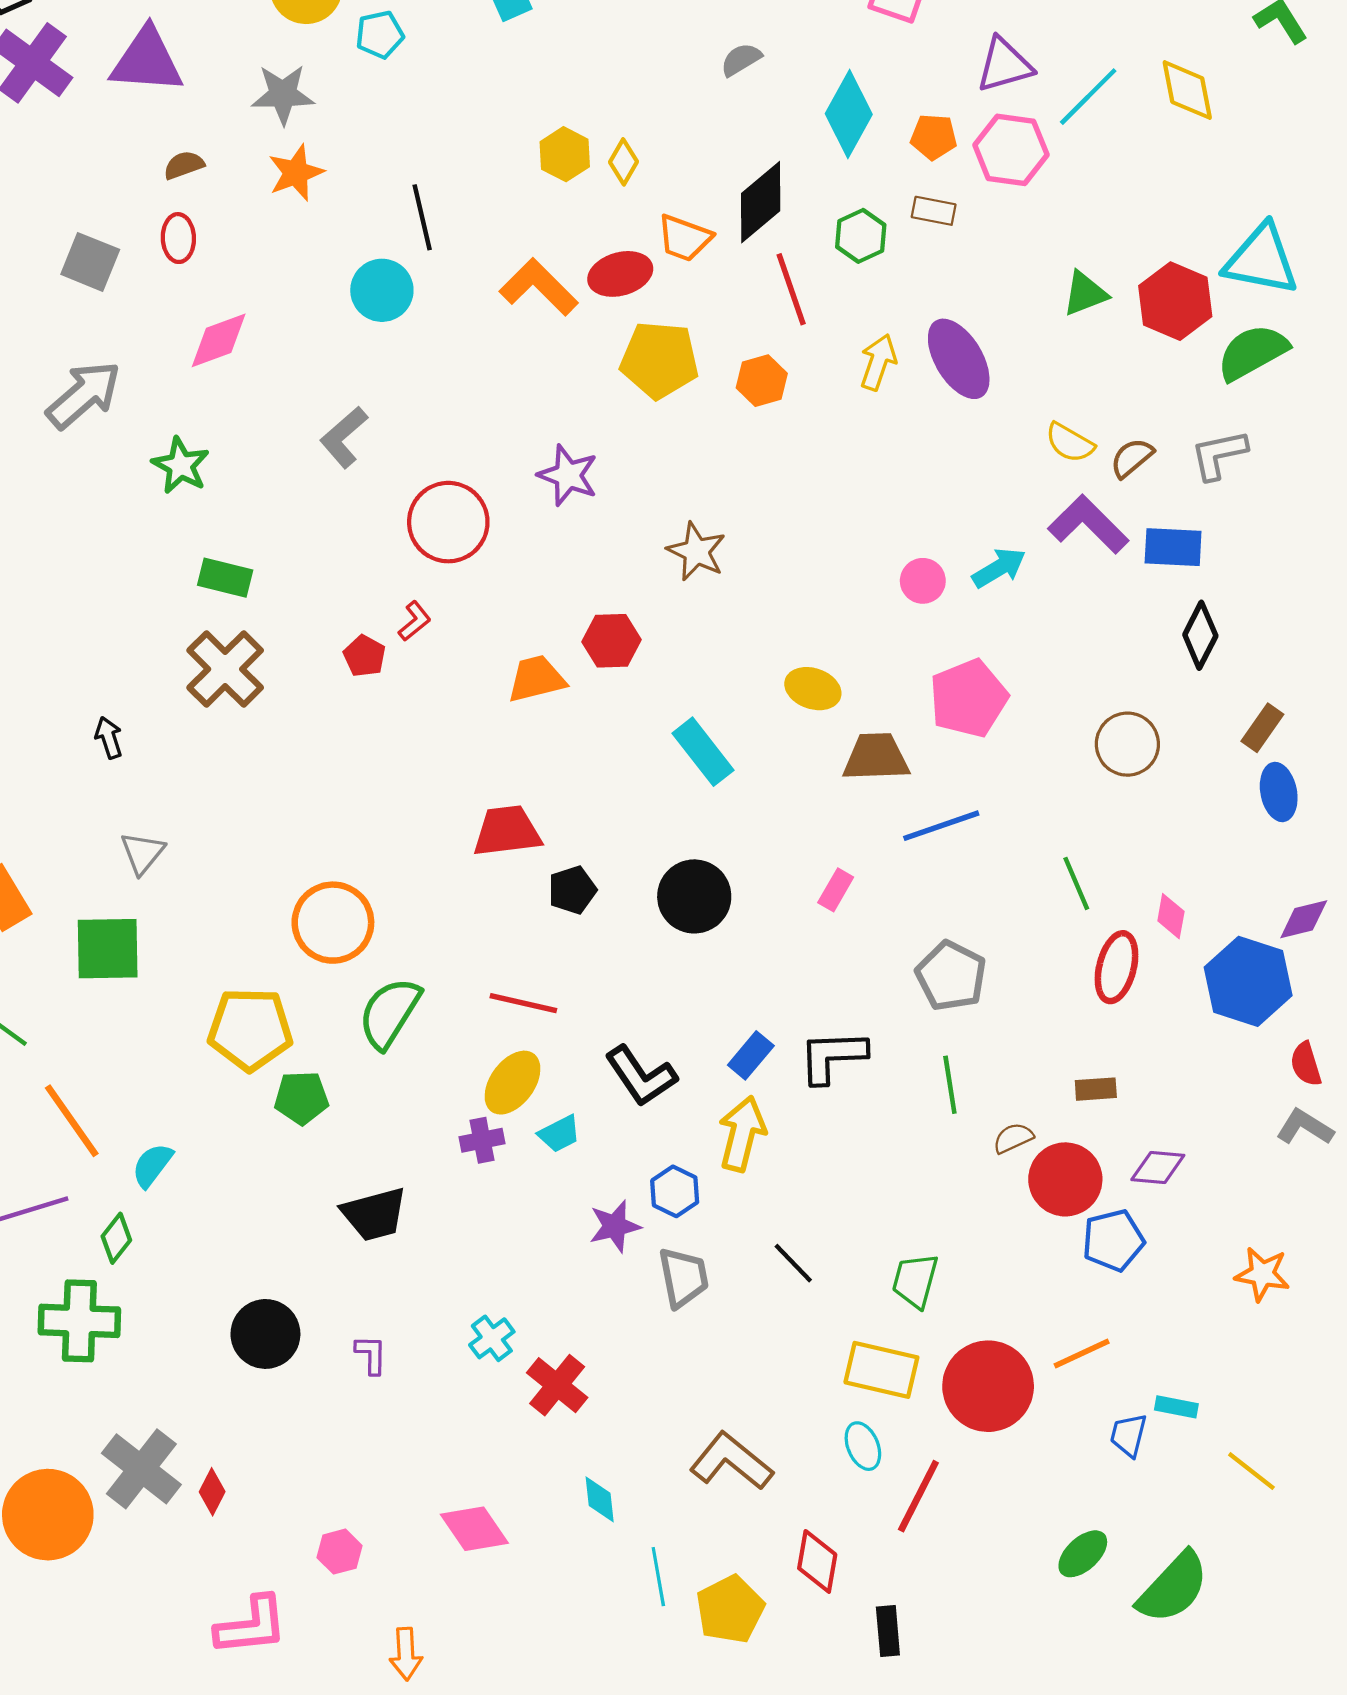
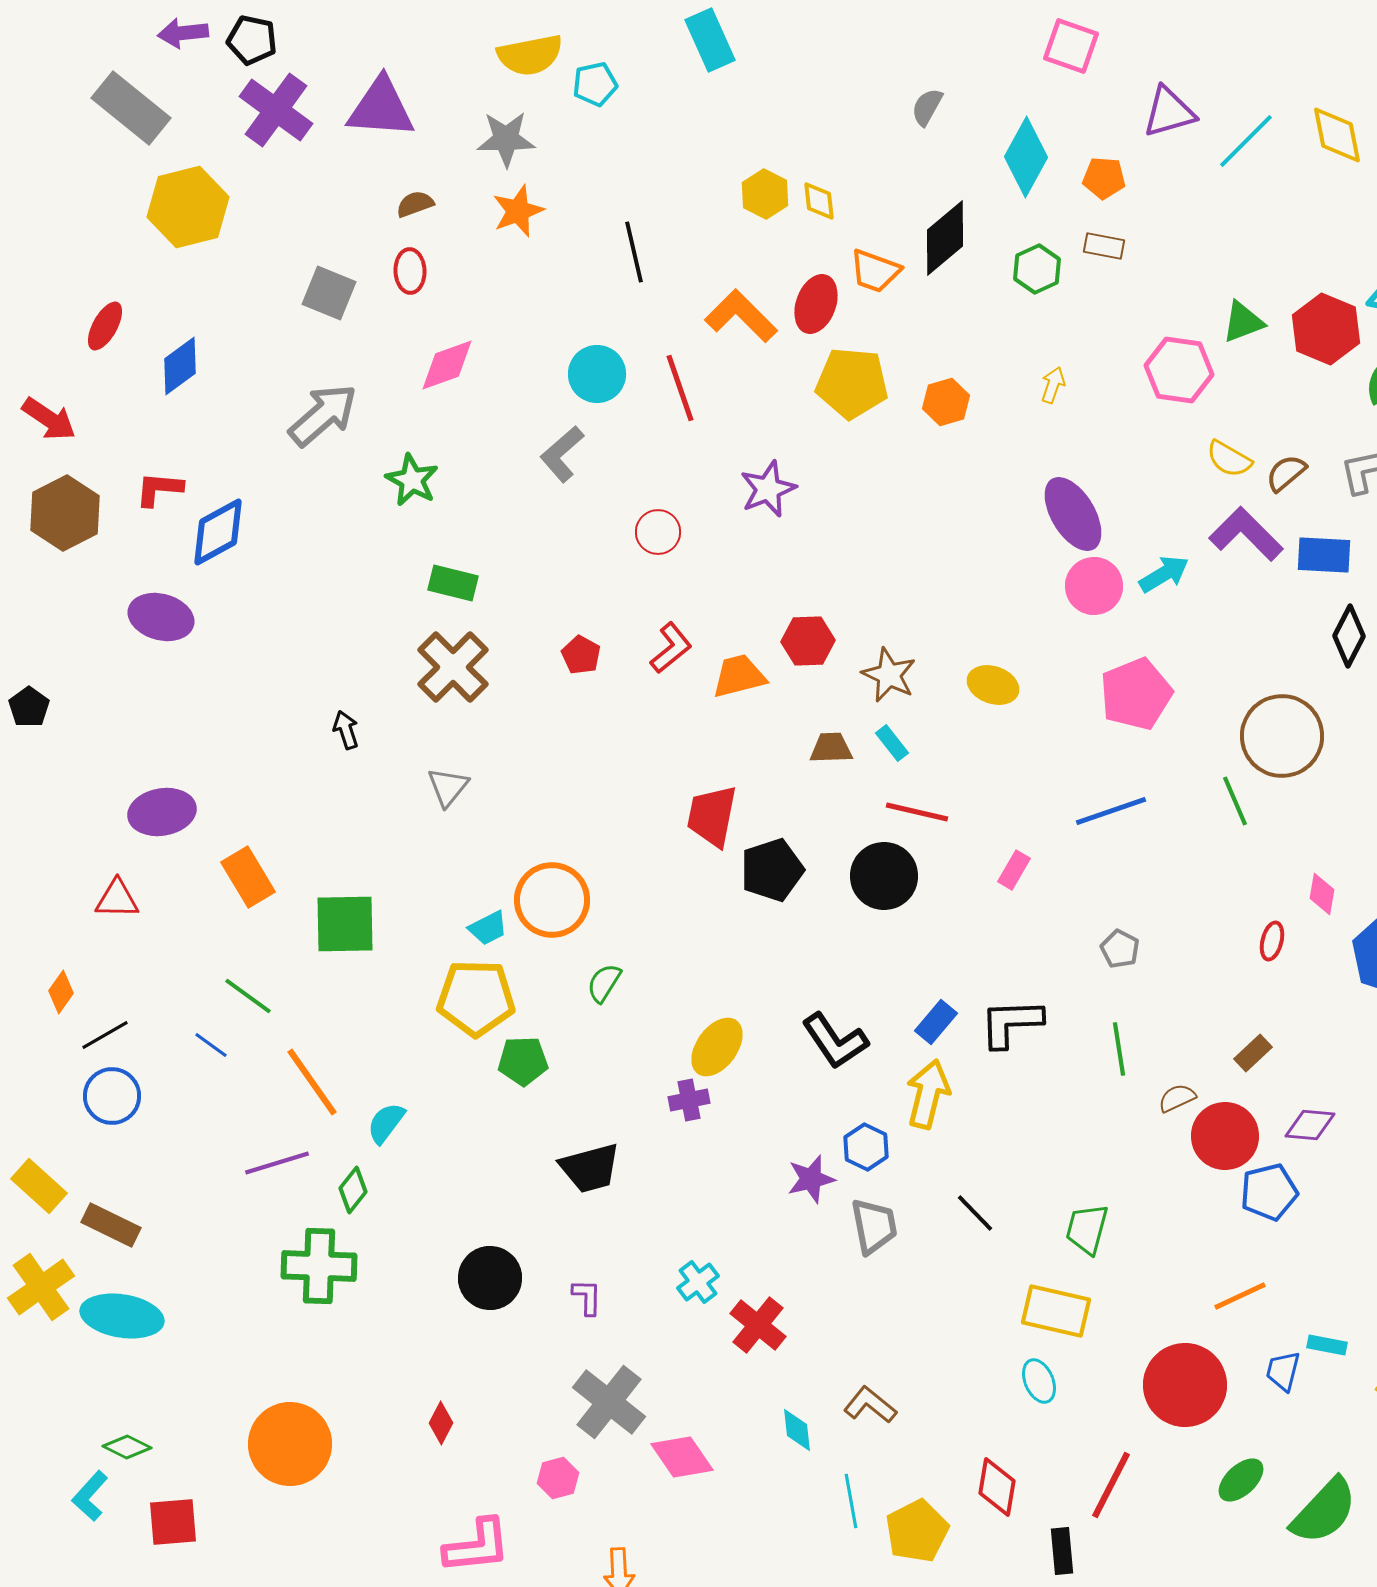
gray semicircle: (741, 60) -> (927, 107), turned -30
pink hexagon: (1011, 150) -> (1179, 370), moved
yellow diamond: (624, 162) -> (819, 201), turned -36
red ellipse: (620, 274) -> (816, 304), turned -54
red line: (791, 289) -> (680, 388), moved
cyan circle: (382, 290) -> (597, 374), moved
purple ellipse: (959, 359) -> (1073, 514), moved
yellow arrow: (878, 362) -> (1053, 385), size x0.7
purple star: (568, 475) -> (768, 489), turned 30
red circle: (448, 522) -> (658, 532), size x0.6
brown star: (696, 551) -> (889, 675), moved
pink circle: (923, 581) -> (1094, 586), size x1.4
red L-shape: (415, 621) -> (671, 648), moved, size x1.4
brown circle: (1127, 744) -> (1282, 736), size x1.4
cyan rectangle: (703, 752) -> (892, 743), size x0.6
brown trapezoid: (876, 757) -> (831, 748), moved, size x0.7
red trapezoid: (507, 831) -> (712, 816), turned -72
gray triangle: (142, 853) -> (448, 787), moved
green line: (1076, 883) -> (1235, 801), moved
black pentagon: (572, 890) -> (772, 870), size x1.4
red ellipse: (1117, 967) -> (1272, 941), size x0.6
gray pentagon: (951, 976) -> (1120, 949), size x0.6
red line: (523, 1003) -> (917, 812), moved
green semicircle: (390, 1013) -> (604, 983), size x0.6
brown rectangle: (1096, 1089) -> (1253, 1053), turned -39
cyan trapezoid: (559, 1134) -> (488, 928), moved
red circle: (988, 1386) -> (1185, 1385), moved
brown L-shape: (731, 1461) -> (870, 1405), moved, size x0.7
gray cross: (141, 1469) -> (609, 1402), moved
red line: (918, 1496) -> (1111, 1485), moved

